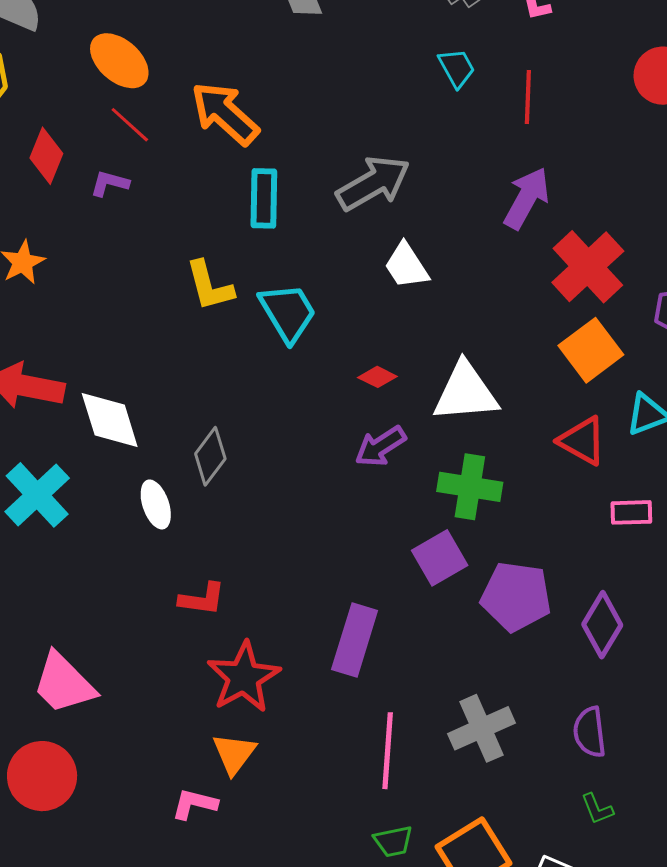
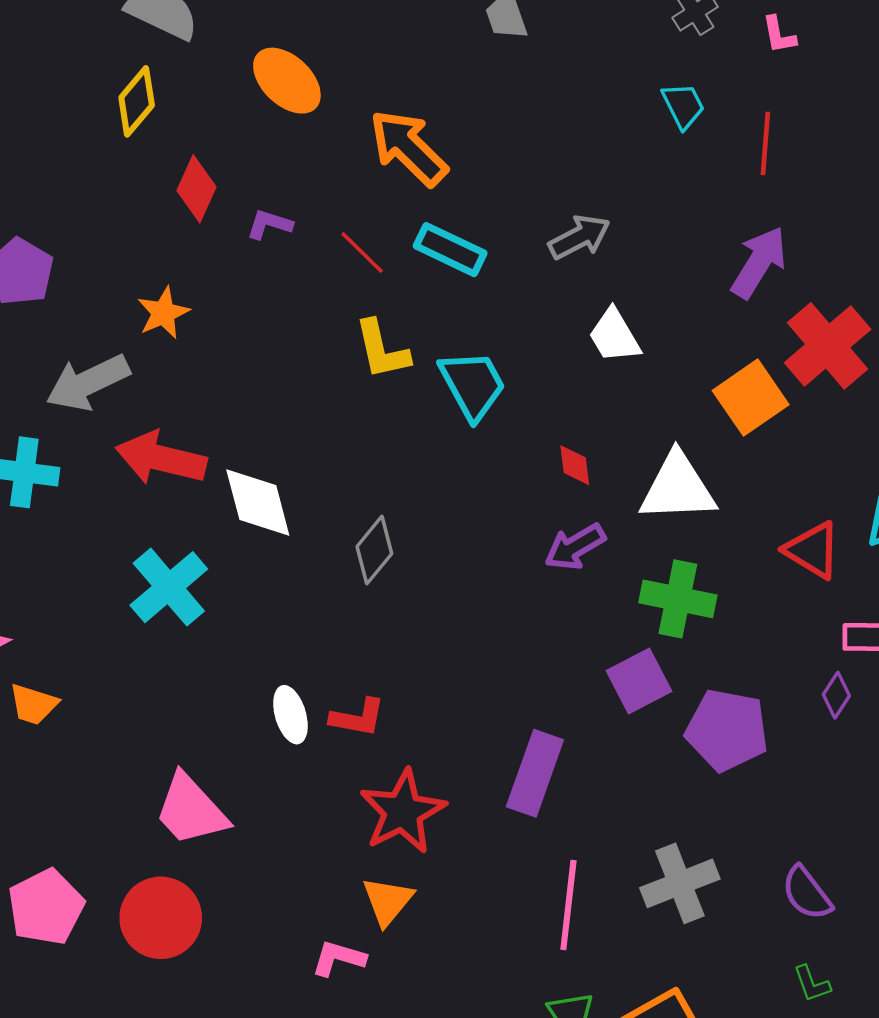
red line: (130, 125) -> (362, 253), moved
gray arrow: (373, 183) -> (579, 237), size x0.7
cyan rectangle: (264, 198) -> (450, 250), turned -68
orange square: (591, 350) -> (751, 398), moved
red diamond: (377, 377) -> (575, 465), turned 54
white ellipse: (156, 504) -> (290, 715), moved
purple diamond: (602, 625) -> (836, 695), moved, size x0.6
purple semicircle: (590, 732) -> (807, 893), turned -33

